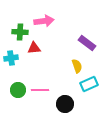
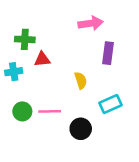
pink arrow: (44, 21) -> (91, 23), moved
purple rectangle: (87, 43) -> (108, 53), turned 60
yellow semicircle: (77, 66) -> (81, 80), moved

